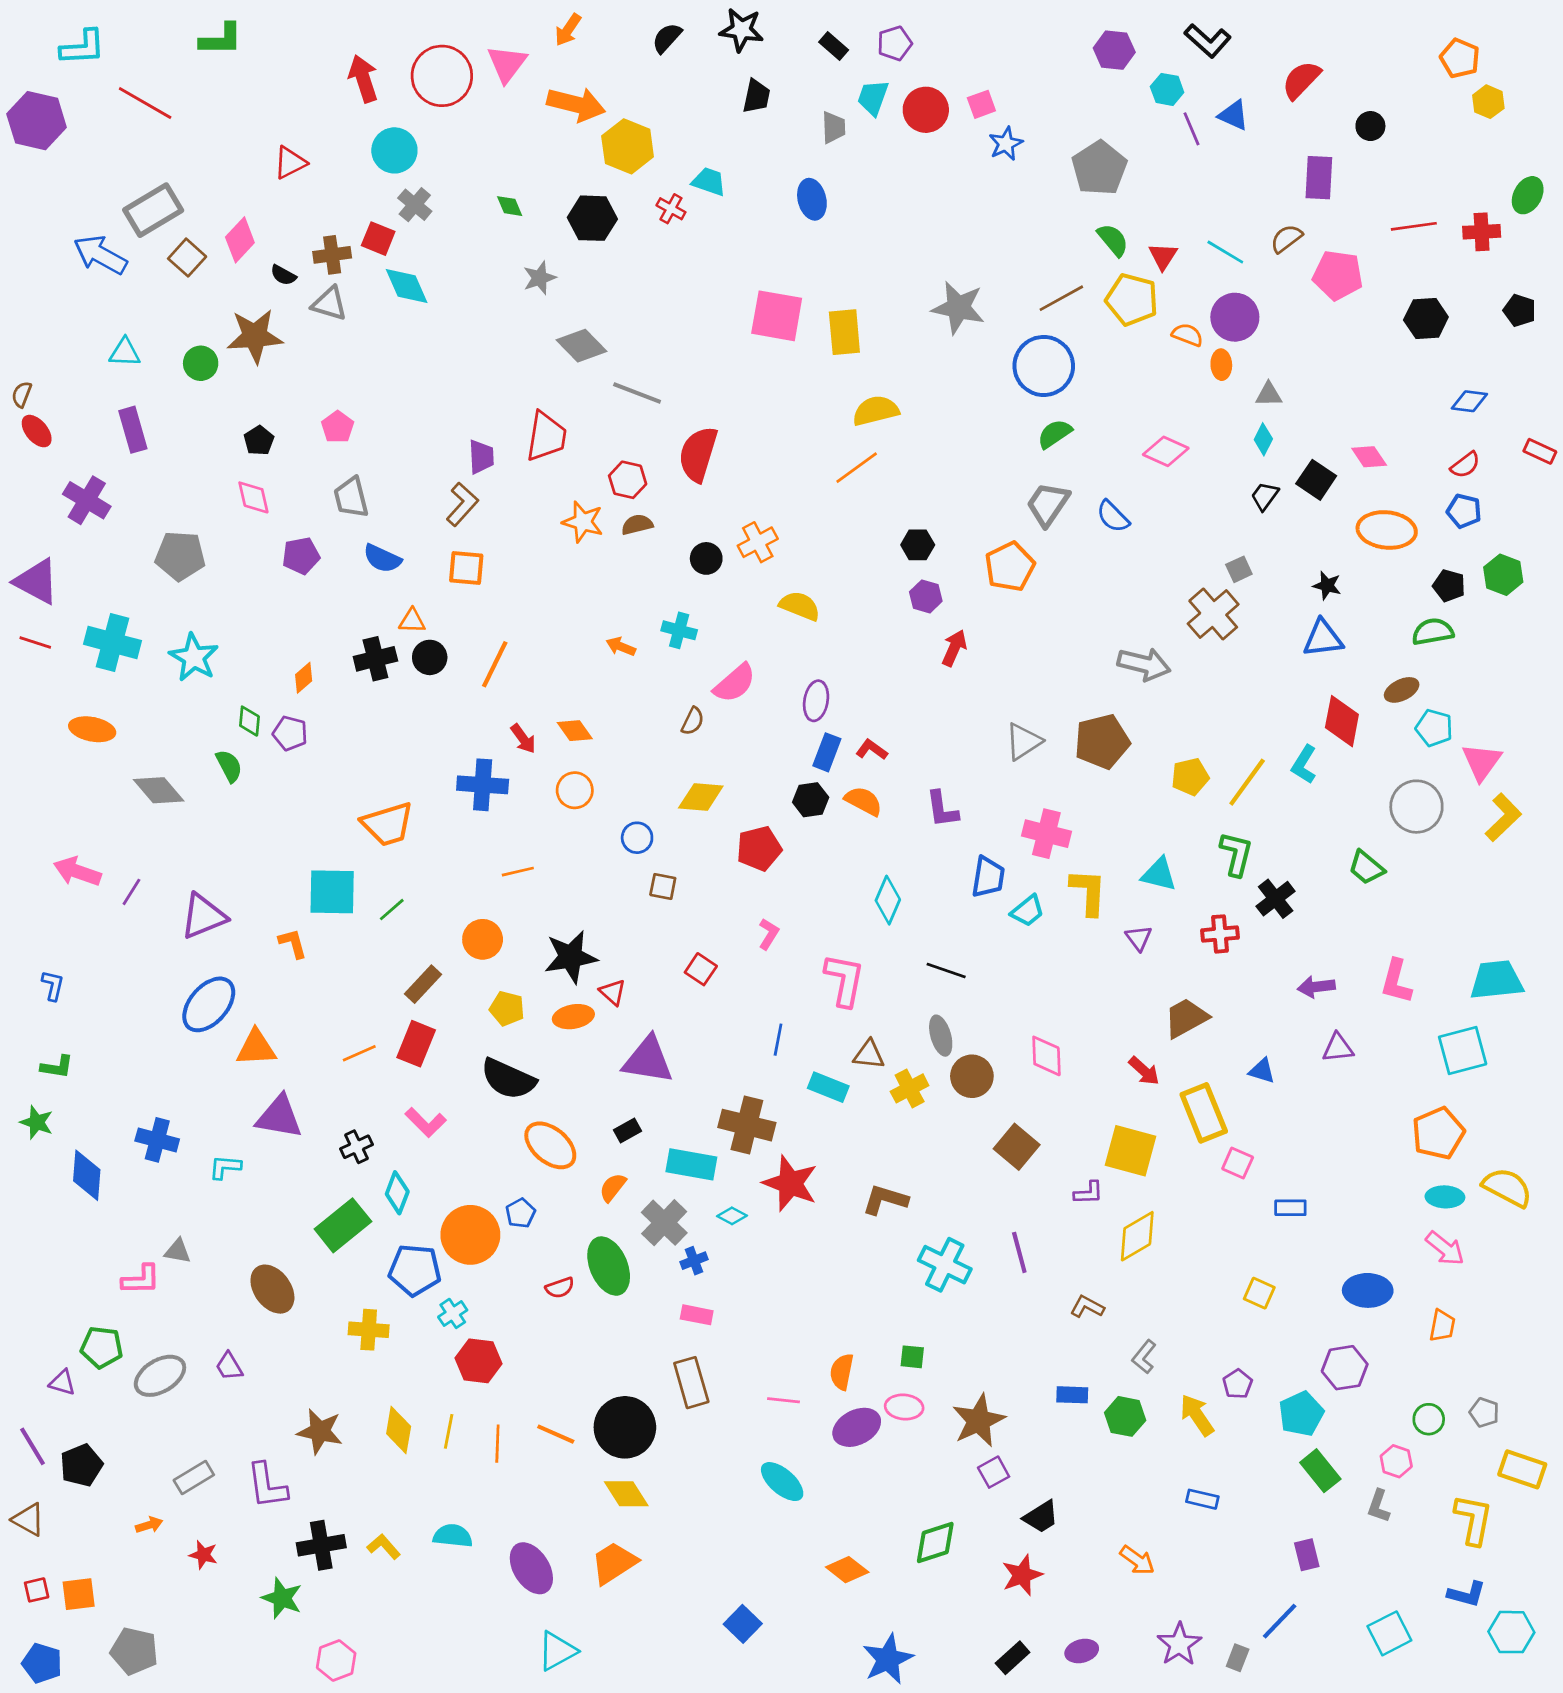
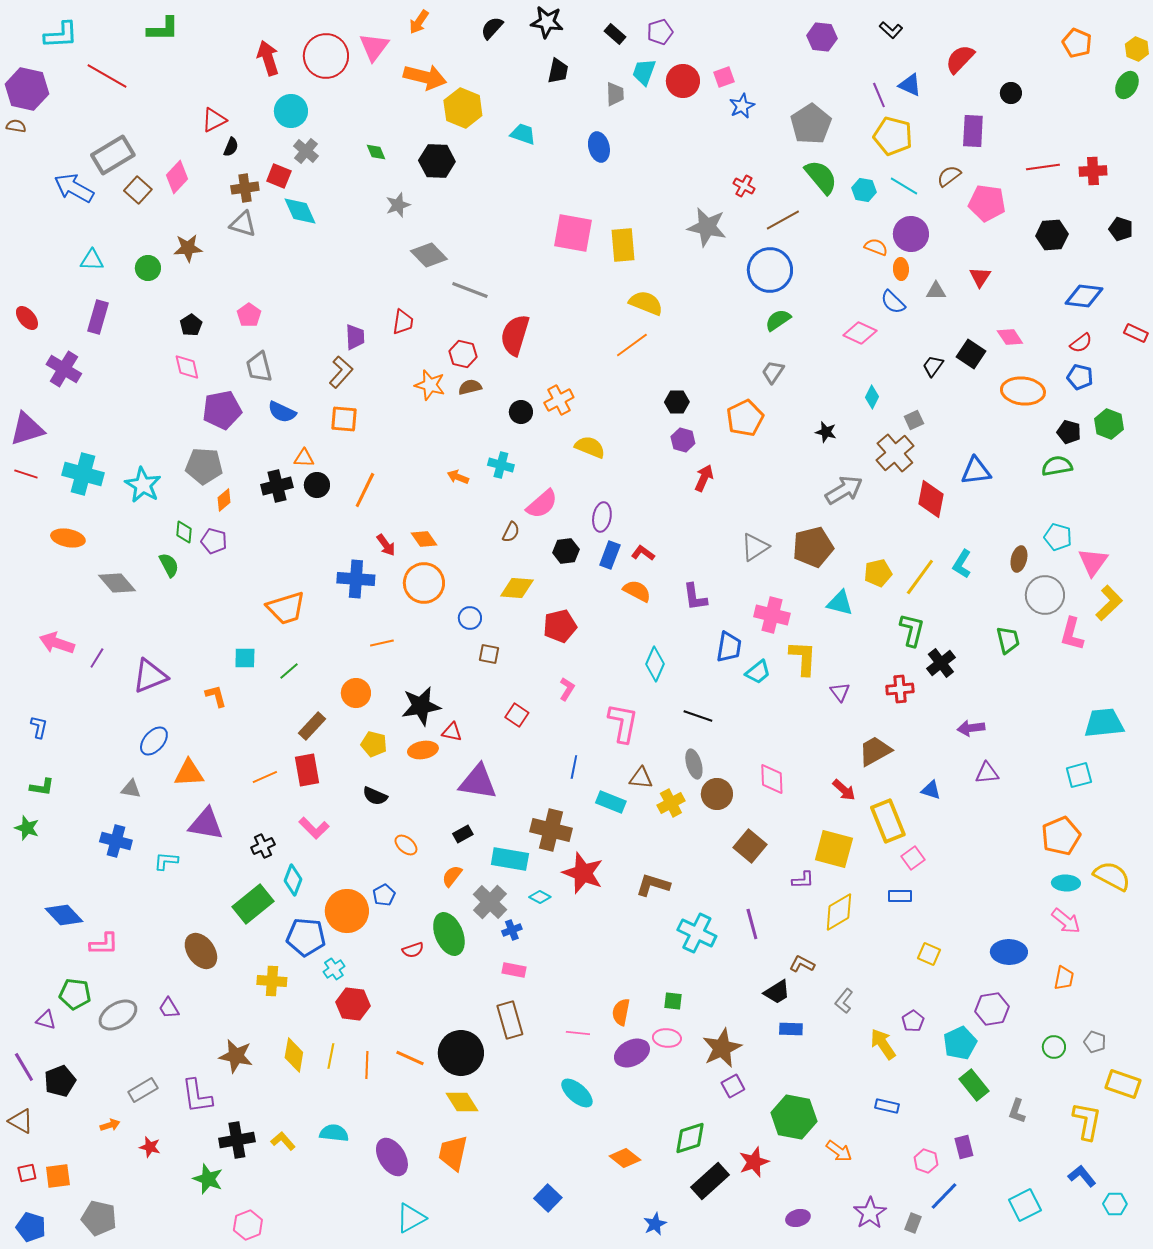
black L-shape: (1208, 41) -> (891, 30), size x0.7
cyan hexagon: (1167, 89) -> (864, 190), moved
yellow hexagon: (1488, 102) -> (1137, 49), moved
green ellipse: (1528, 195) -> (1127, 85), moved
red cross: (671, 209) -> (744, 186), moved
green semicircle: (1113, 240) -> (821, 177), size x1.4
red triangle: (1163, 256) -> (980, 277), moved
black semicircle: (283, 275) -> (231, 147), moved, turned -96
yellow pentagon: (1132, 300) -> (893, 136), moved
brown star: (255, 336) -> (188, 248), size x0.7
brown semicircle: (22, 394) -> (16, 126), moved, turned 78
blue diamond: (1469, 401) -> (1084, 296), size x1.4
yellow semicircle: (876, 411) -> (646, 303), turned 36
purple rectangle: (133, 430) -> (98, 317), turned 32
red trapezoid: (546, 436) -> (403, 322), size x0.7
cyan diamond: (1263, 439) -> (872, 397), moved
gray trapezoid: (1048, 504) -> (773, 372), size x0.7
blue semicircle: (1113, 516) -> (893, 302), moved
gray pentagon: (180, 556) -> (204, 466), moved
purple pentagon: (301, 556) -> (222, 410), size x1.4
purple triangle: (37, 581) -> (27, 429), turned -45
black star: (1327, 586) -> (826, 432), moved
gray arrow: (1144, 664) -> (844, 490), turned -45
brown ellipse: (1402, 690) -> (1019, 559), moved, turned -50
red diamond: (1342, 721) -> (931, 499), moved
orange circle: (575, 790) -> (424, 583), size x1.5
black hexagon: (811, 800) -> (566, 551), moved
green trapezoid: (1366, 868) -> (1008, 640), turned -144
cyan triangle: (1159, 874) -> (840, 603), moved
cyan square: (332, 892) -> (245, 658), size x0.6
pink L-shape: (1396, 981) -> (1072, 634), moved
red triangle: (613, 992) -> (452, 732), turned -30
blue ellipse: (209, 1004) -> (154, 741), size x0.7
red rectangle: (416, 1044) -> (307, 770), turned -32
cyan square: (1463, 1051) -> (1079, 775), size x0.7
black semicircle: (508, 1079) -> (375, 796), size x0.6
orange ellipse: (550, 1145) -> (406, 845), size x0.6
pink square: (1238, 1163) -> (913, 858), turned 30
blue diamond: (87, 1175) -> (64, 915), moved, turned -48
blue rectangle: (1290, 1208) -> (900, 896), moved
gray triangle: (178, 1251) -> (131, 789), moved
green hexagon: (1125, 1416) -> (794, 1117), moved, size x1.5
pink hexagon: (1396, 1461) -> (926, 1161), moved
black trapezoid: (1041, 1517) -> (777, 992), moved
orange trapezoid: (614, 1563) -> (453, 1153), turned -45
blue L-shape: (1467, 1594) -> (1082, 1176), turned -144
cyan hexagon: (1511, 1632) -> (1115, 1204), size x0.7
black rectangle: (1013, 1658) -> (710, 1181), moved, size x1.5
blue star: (888, 1659) -> (655, 1224), size x0.6

